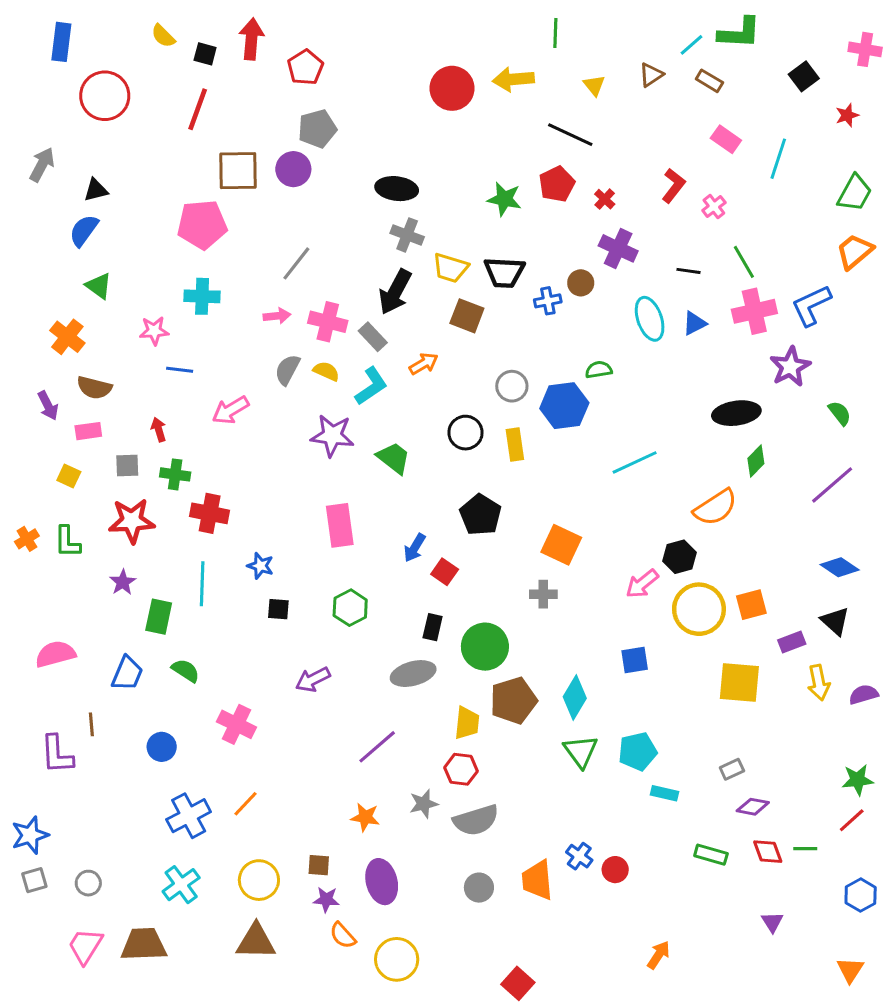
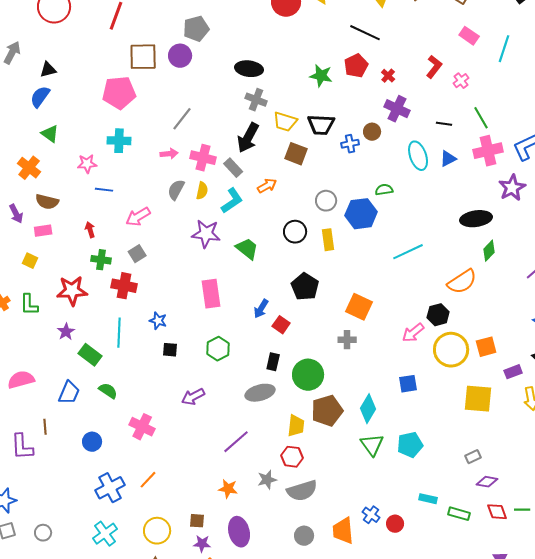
yellow semicircle: (326, 371) -> (202, 191), turned 78
gray square: (127, 465) -> (137, 254), moved, turned -30
green rectangle: (159, 617) -> (90, 355), turned -65
cyan rectangle: (665, 793) -> (428, 499), moved

